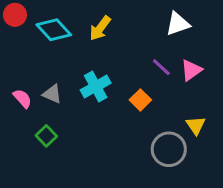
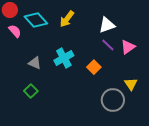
white triangle: (178, 24) -> (107, 25), moved
pink semicircle: (22, 98) -> (15, 31), moved

